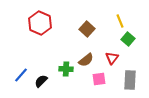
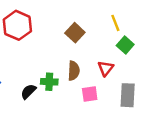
brown semicircle: (86, 60) -> (74, 71), turned -49
black semicircle: (41, 81) -> (28, 92), moved

